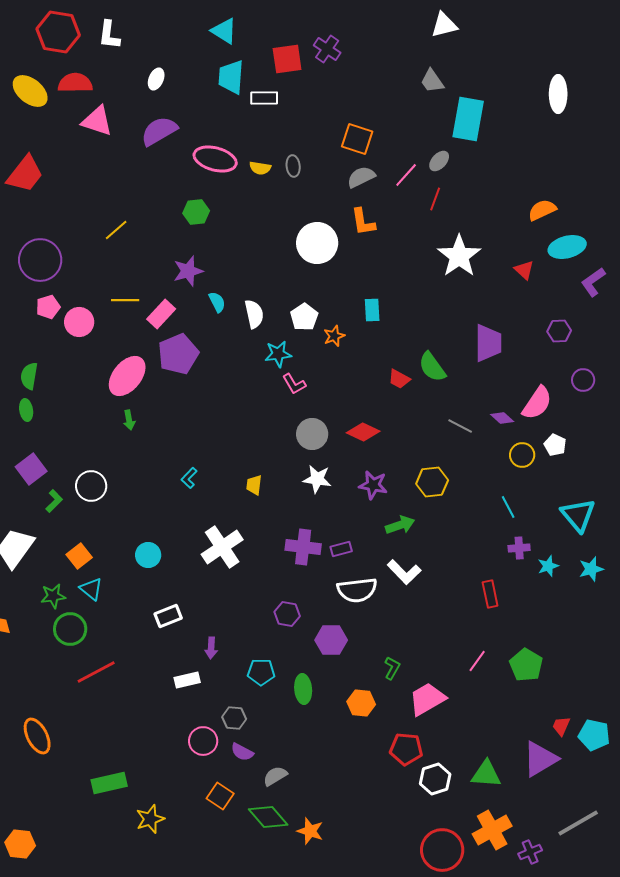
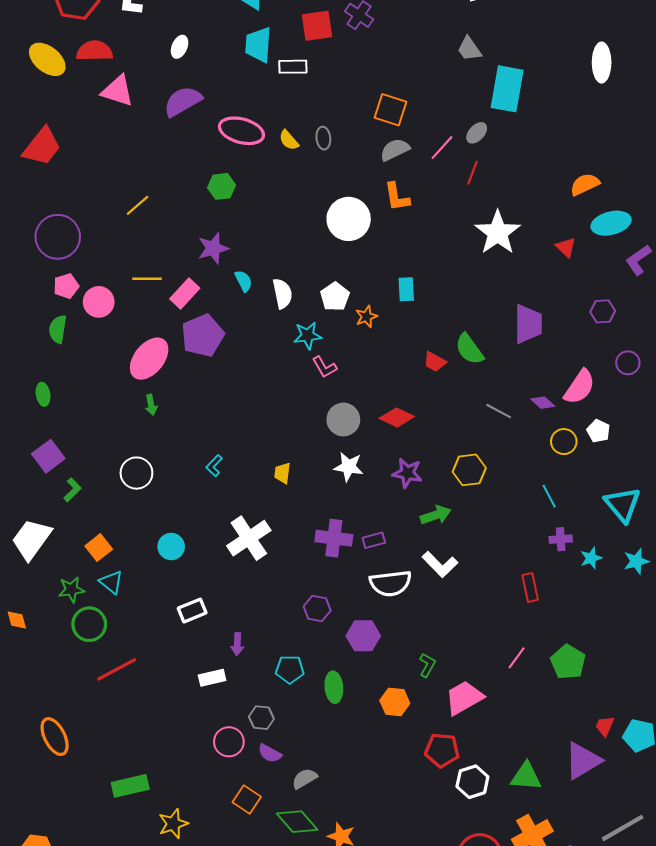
yellow semicircle: (260, 168) -> (289, 140), turned 40
green semicircle: (29, 376) -> (58, 329), moved
white circle: (91, 486) -> (136, 473), moved

